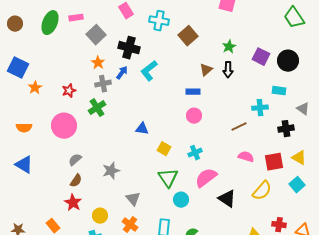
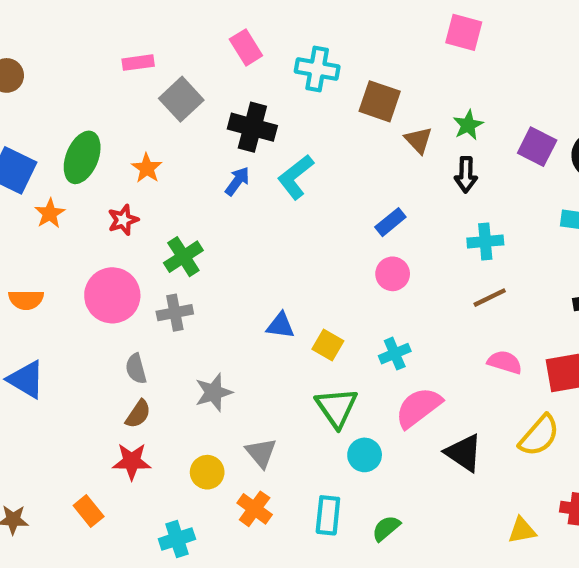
green ellipse: (50, 23) -> (82, 157), moved
brown square: (188, 36) -> (380, 101), turned -30
orange star: (98, 63) -> (147, 168), moved
brown triangle: (206, 70) -> (418, 140), moved, turned -32
gray cross: (103, 84) -> (175, 313), moved
blue rectangle: (193, 92) -> (390, 222), turned -40
cyan cross: (260, 108) -> (485, 241), moved
blue triangle: (142, 129) -> (280, 326), moved
gray semicircle: (75, 160) -> (136, 369), turned -64
red star: (73, 203) -> (132, 461), turned -30
yellow circle: (100, 216) -> (207, 472), moved

